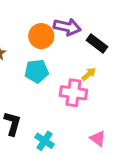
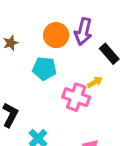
purple arrow: (67, 27) -> (83, 31), turned 80

